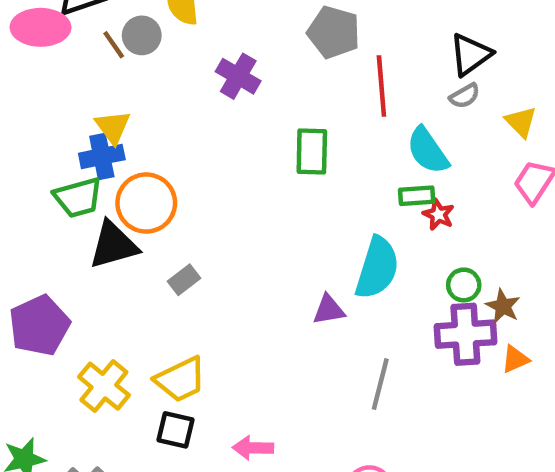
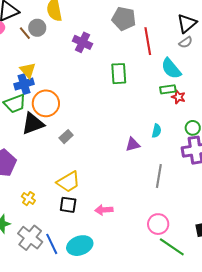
cyan semicircle: (377, 268) -> (157, 131), moved, size x0.5
yellow cross: (104, 386) -> (28, 199), moved, size x0.6

